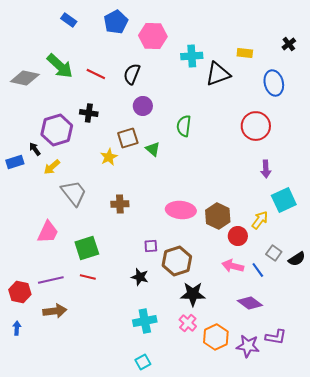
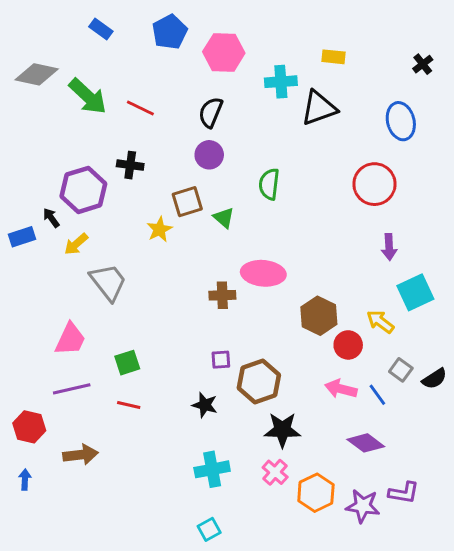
yellow rectangle: (245, 53) -> (334, 57), moved
black semicircle: (132, 74) -> (211, 112), moved
gray diamond: (25, 78) -> (37, 74), moved
brown cross: (120, 204) -> (222, 295), moved
pink ellipse: (181, 210) -> (263, 273), moved
yellow arrow: (260, 220) -> (380, 322), turned -90
green square: (87, 248) -> (127, 363), size x0.7
purple line: (51, 280) -> (72, 389), moved

